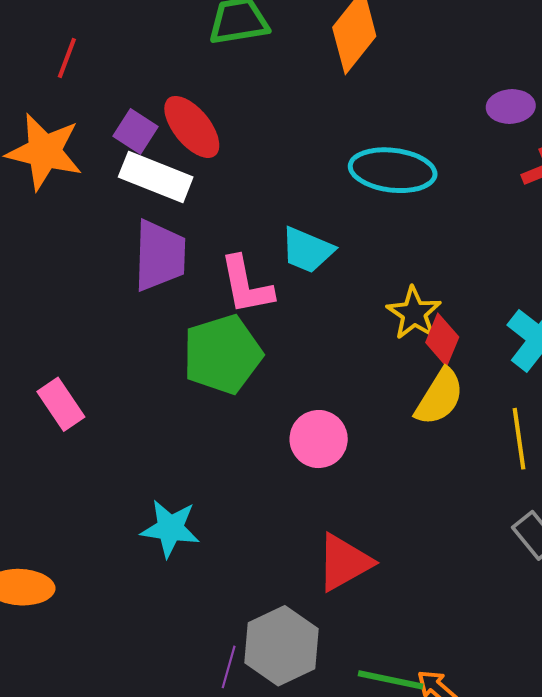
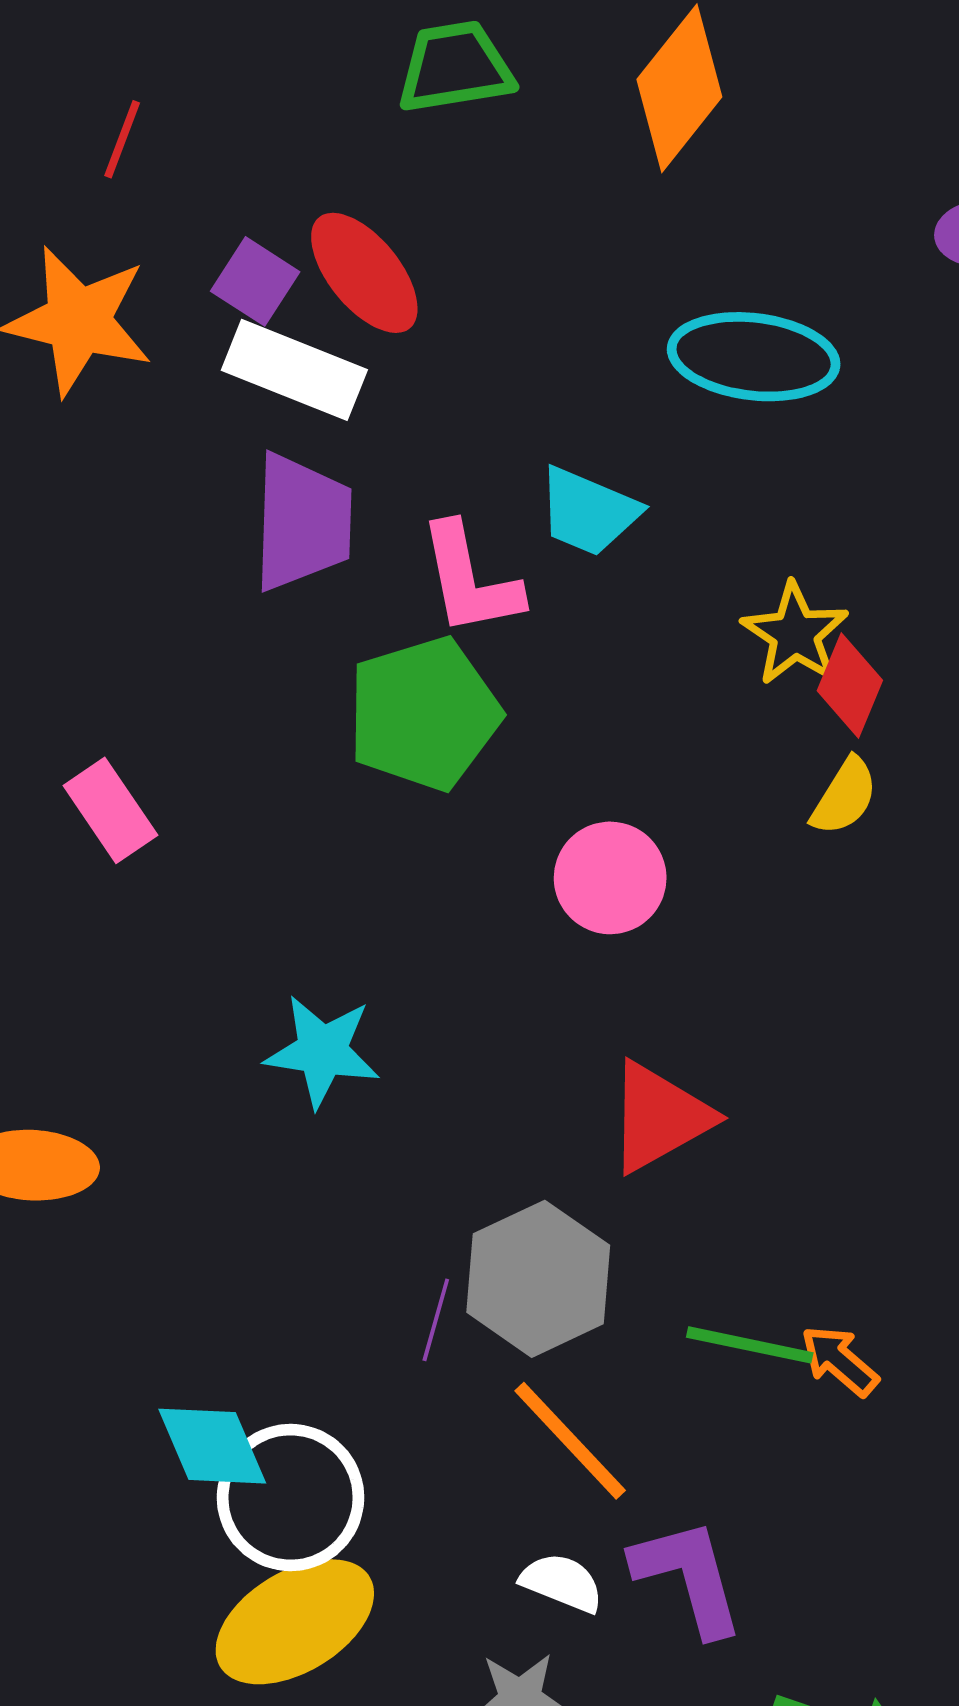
yellow semicircle: (439, 397) -> (844, 796), size x0.7

